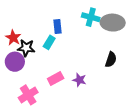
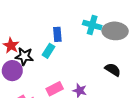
black semicircle: (111, 60) -> (113, 70), turned -77

